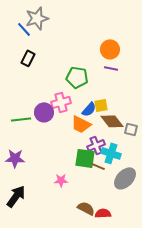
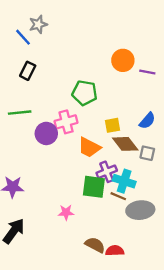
gray star: (37, 18) -> (38, 24), size x0.7
purple line: (111, 68) -> (147, 72), moved
blue semicircle: (89, 109) -> (147, 121), moved
green line: (21, 119) -> (20, 113), moved
brown line: (98, 166) -> (118, 196), moved
gray ellipse: (125, 178) -> (140, 210), turned 40

